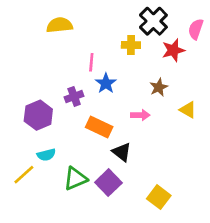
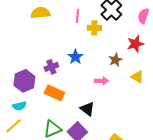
red star: (173, 50) -> (135, 44), moved
pink line: (91, 62) -> (77, 16), moved
orange rectangle: (99, 127) -> (54, 93), moved
cyan semicircle: (46, 155) -> (19, 106), moved

